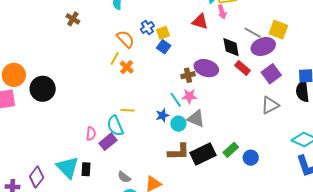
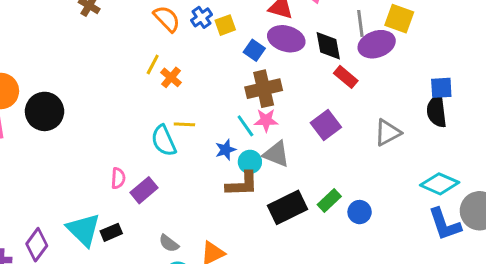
gray line: (253, 33) -> (360, 23), turned 54
orange semicircle: (125, 39) -> (167, 19), moved
blue square: (164, 47) -> (254, 50), moved
purple ellipse: (206, 68) -> (286, 39), moved
purple square: (271, 74) -> (326, 125), moved
brown cross: (188, 75) -> (264, 89), size x1.6
yellow line: (128, 110) -> (184, 124), moved
cyan semicircle: (115, 126) -> (164, 141), moved
brown L-shape: (179, 152) -> (242, 184), moved
black rectangle: (86, 169) -> (111, 232), turned 64

